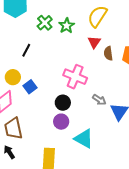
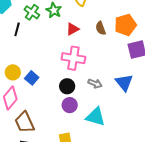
red triangle: (94, 42) -> (73, 29), moved, turned 40
black line: (26, 50) -> (17, 29), moved
gray arrow: (99, 100) -> (95, 83), moved

